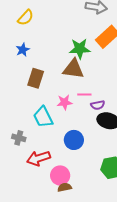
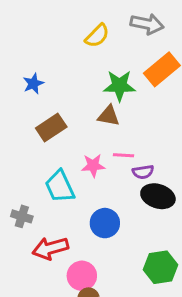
yellow semicircle: (26, 18) -> (97, 36), moved
brown triangle: (73, 69) -> (109, 116), size x0.7
brown rectangle: (36, 78) -> (51, 127), turned 36

